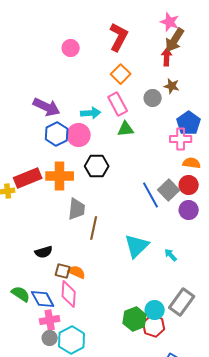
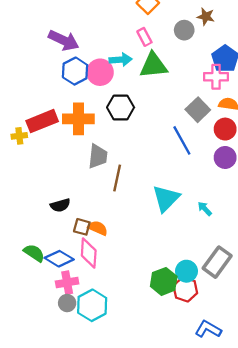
pink rectangle: (118, 104) -> (144, 37), size x0.7
cyan arrow: (91, 113) -> (121, 60), moved
green triangle: (126, 129) -> (153, 65), size x1.5
gray square: (169, 190) -> (198, 110), moved
blue diamond: (43, 299) -> (59, 259), turned -30

